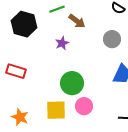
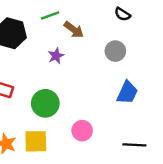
green circle: (72, 83) -> (45, 103), moved
yellow square: (56, 110) -> (36, 141), moved

